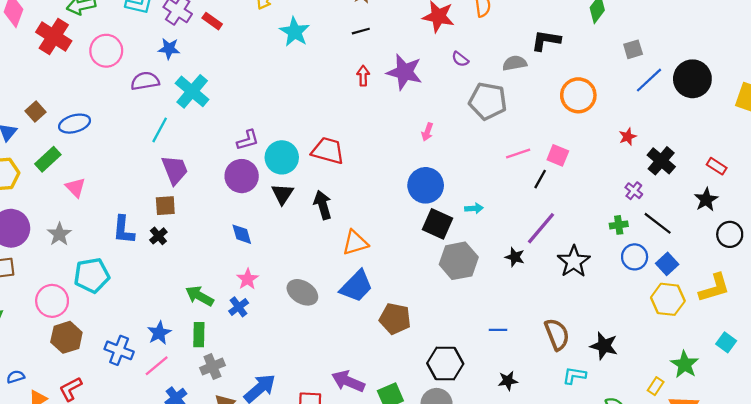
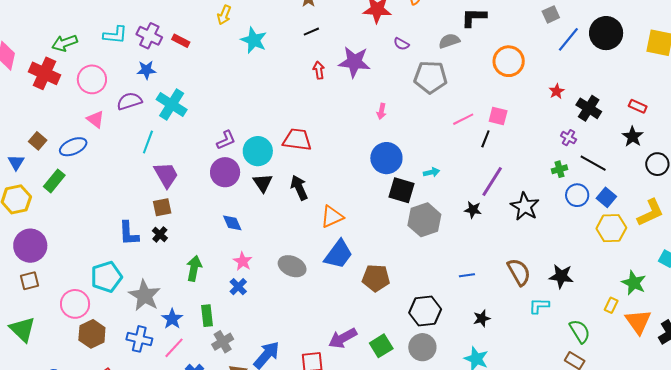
pink triangle: (75, 187) -> (95, 119), moved
gray star: (59, 234) -> (145, 296), moved, size x1.5
green arrow: (200, 296) -> (194, 268), moved, turned 80
purple arrow: (348, 381) -> (343, 338), turned -44

